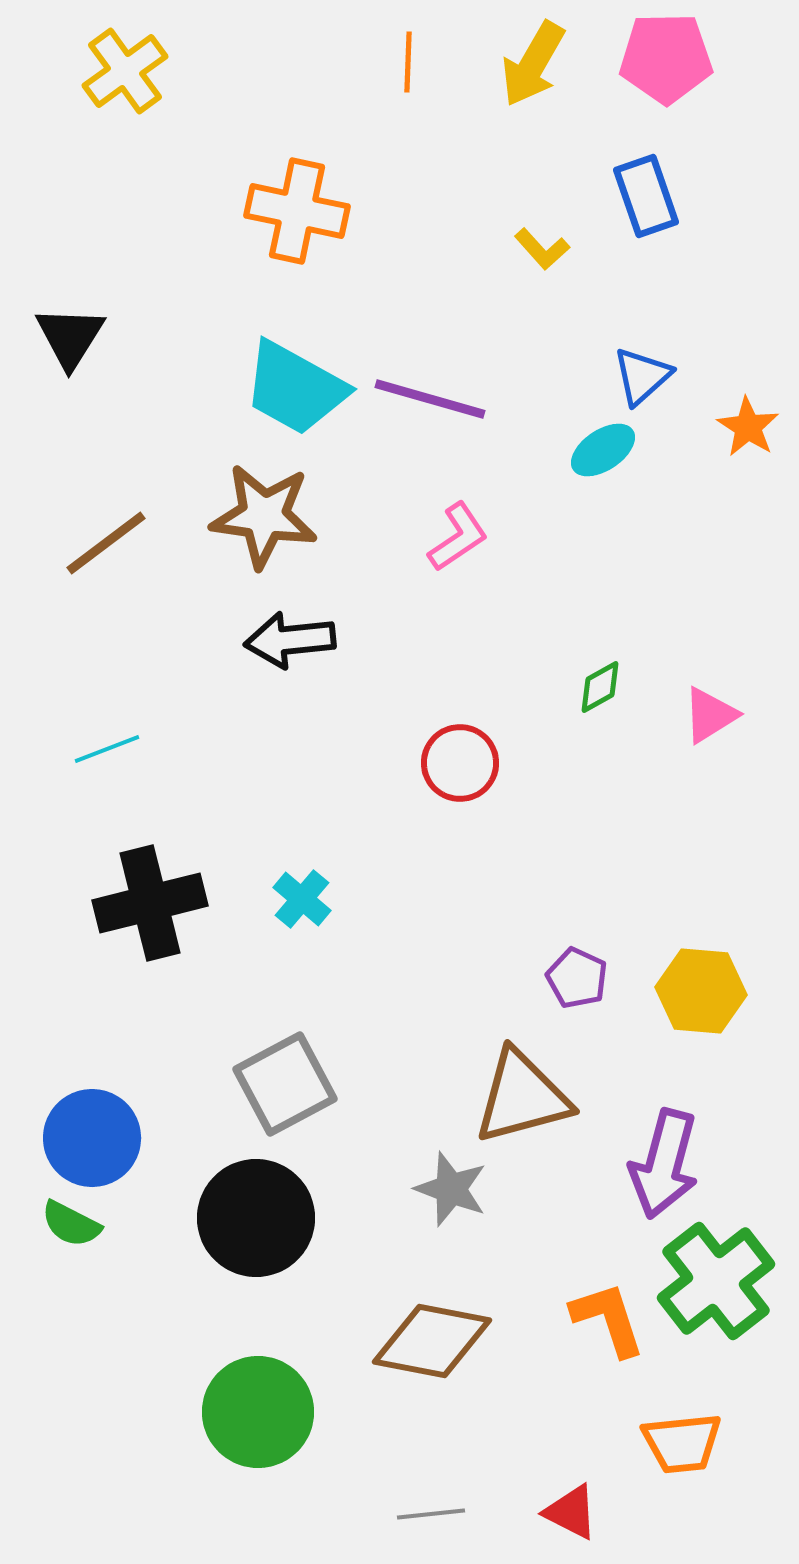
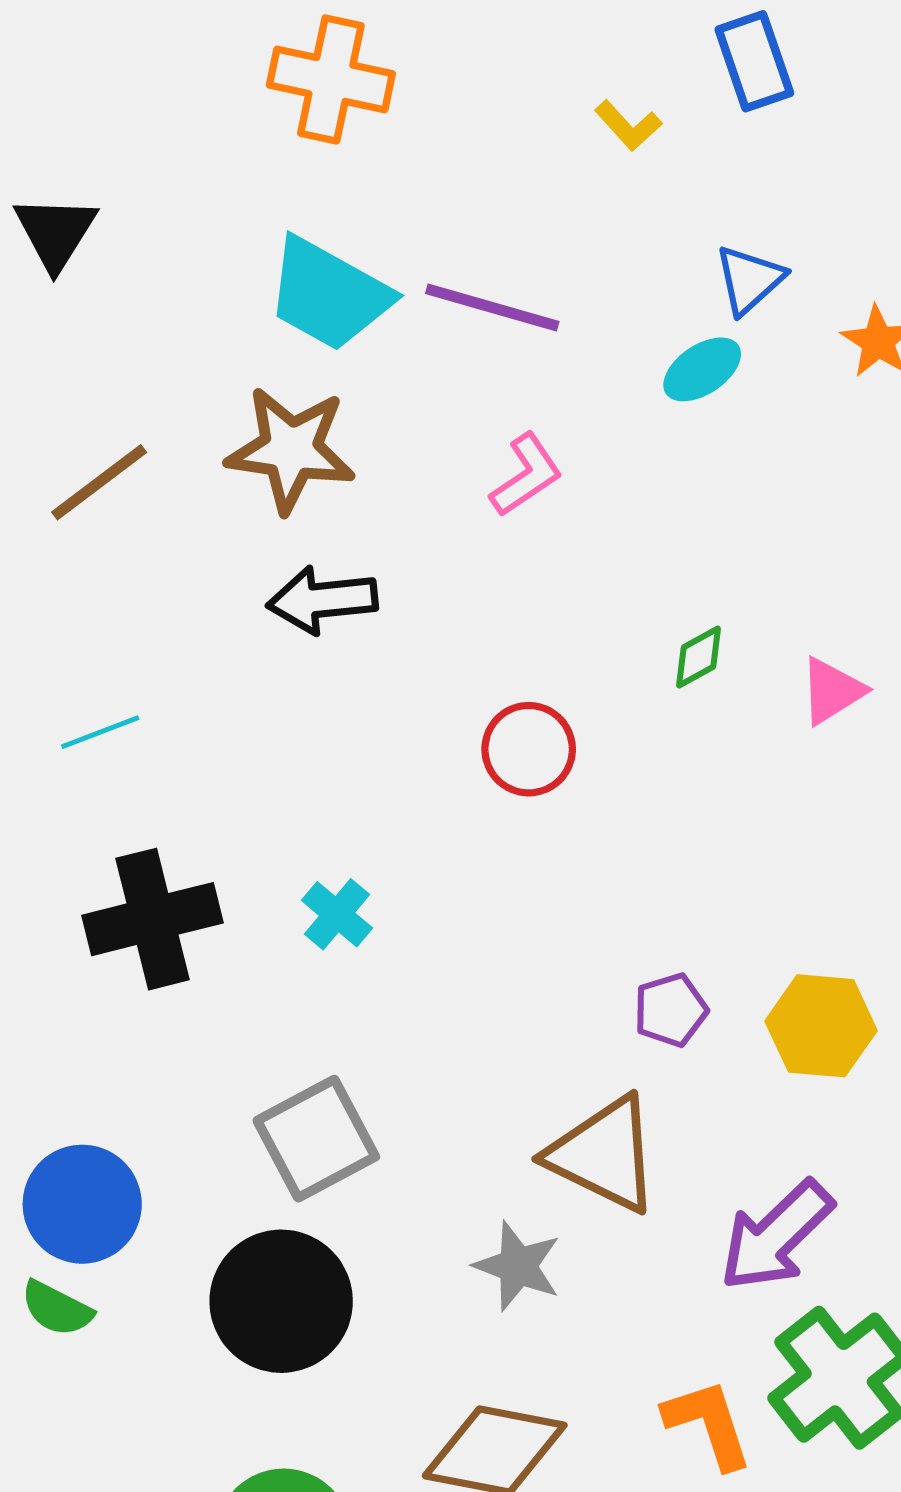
purple pentagon: (577, 978) -> (671, 1010), turned 30
brown triangle: (522, 1097) -> (604, 1154), turned 41
purple arrow: (664, 1164) -> (776, 1236), turned 31

